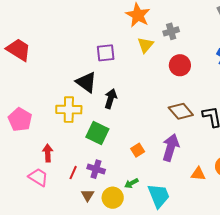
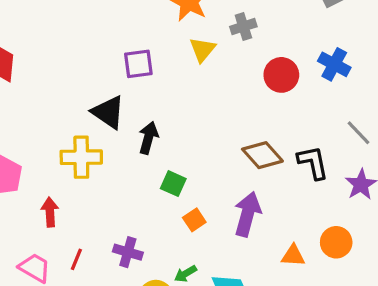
red circle: (180, 65) -> (281, 75), moved
green square: (97, 133) -> (173, 184), moved, size x0.7
red arrow: (48, 153) -> (50, 212), moved
red line: (73, 173) -> (76, 259), moved

